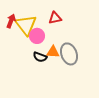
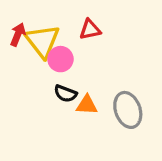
orange triangle: (53, 52) -> (87, 105), moved
gray ellipse: (69, 54) -> (128, 110), moved

